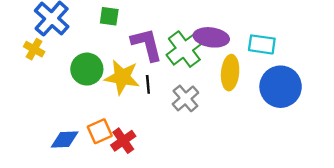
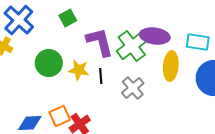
green square: (109, 16) -> (68, 18), turned -36
yellow star: (122, 77) -> (79, 70), size x0.7

